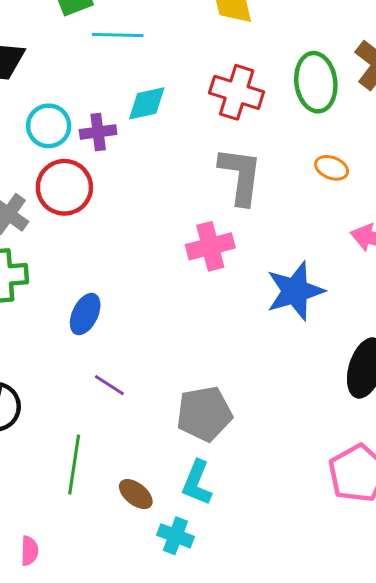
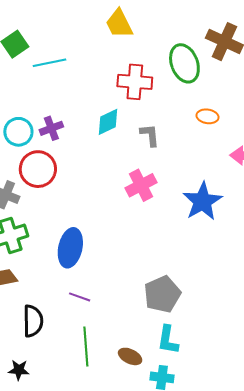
cyan diamond: (147, 103) -> (108, 122), moved
gray L-shape: (240, 176) -> (150, 135), size x0.6
blue ellipse: (85, 314) -> (70, 248), size x1.4
purple line: (109, 385) -> (80, 297), moved

